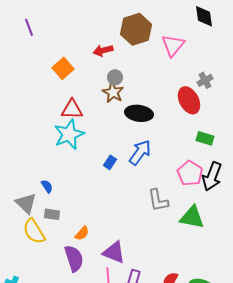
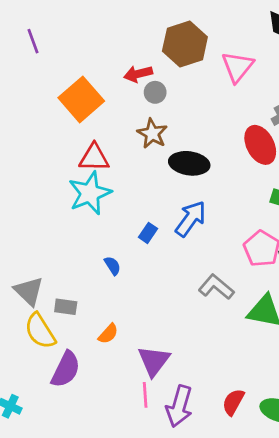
orange square: (63, 68) -> (81, 99), size x1.4
gray circle: (115, 77) -> (155, 92), moved
blue semicircle: (47, 186) -> (113, 266), moved
gray L-shape: (158, 200) -> (216, 287), turned 140
purple triangle: (114, 252) -> (154, 361), turned 45
purple semicircle: (74, 258) -> (66, 369), moved, turned 44

